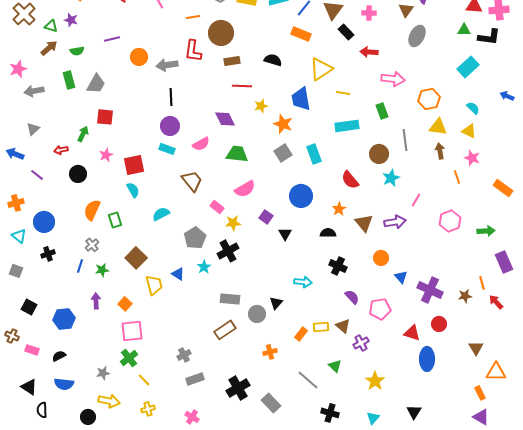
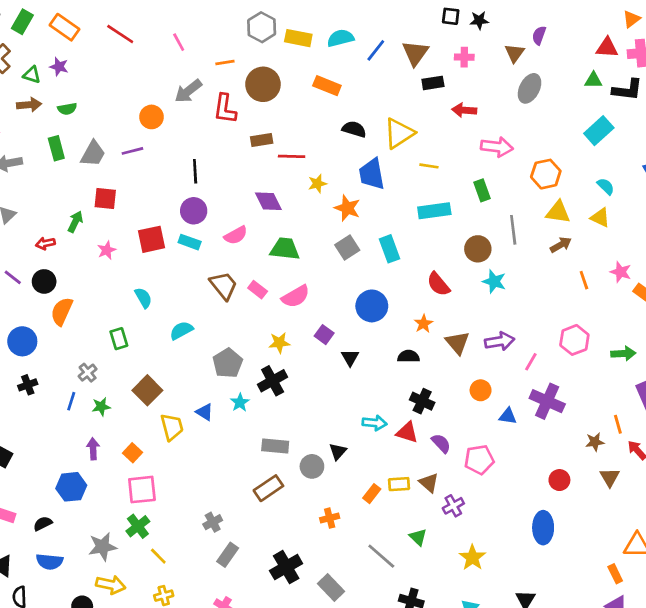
black rectangle: (346, 32) -> (433, 83), turned -56
orange rectangle: (301, 34) -> (327, 86), moved
purple line: (112, 39) -> (132, 151), moved
brown arrow: (49, 48) -> (29, 105), turned 36
black semicircle: (273, 60) -> (354, 129), moved
brown rectangle: (232, 61) -> (262, 140), moved
gray arrow: (167, 65) -> (188, 91), moved, turned -30
brown arrow: (440, 151) -> (561, 245), turned 70
pink star: (472, 158) -> (621, 272), moved
red square: (134, 165) -> (151, 239), moved
black circle: (78, 174) -> (44, 281), moved
cyan star: (391, 178) -> (494, 281), turned -30
pink line: (416, 200) -> (531, 362), moved
pink rectangle: (217, 207) -> (258, 290), moved
orange semicircle: (92, 210) -> (62, 311), moved
blue triangle: (401, 277) -> (508, 416), turned -40
purple cross: (430, 290) -> (547, 401), moved
blue hexagon: (64, 319) -> (71, 487), moved
red triangle: (412, 333) -> (407, 432), moved
brown triangle: (476, 348) -> (610, 477), moved
gray star: (103, 373) -> (103, 547), size x1.5
gray rectangle: (195, 379) -> (228, 555), turned -36

